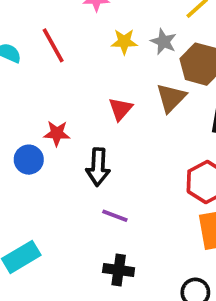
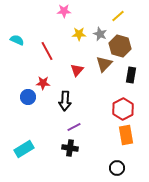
red line: (53, 45) -> (47, 51), moved
purple line: (115, 216) -> (74, 127), turned -48
black cross: (119, 270) -> (70, 148), moved

